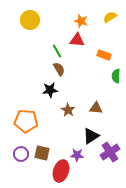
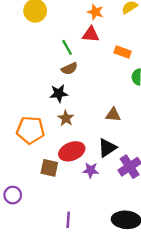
brown semicircle: (59, 69) -> (69, 69), turned 96
brown star: (68, 110) -> (66, 118), moved
purple circle: (21, 154) -> (13, 195), moved
red ellipse: (61, 171) -> (72, 151), moved, turned 50

